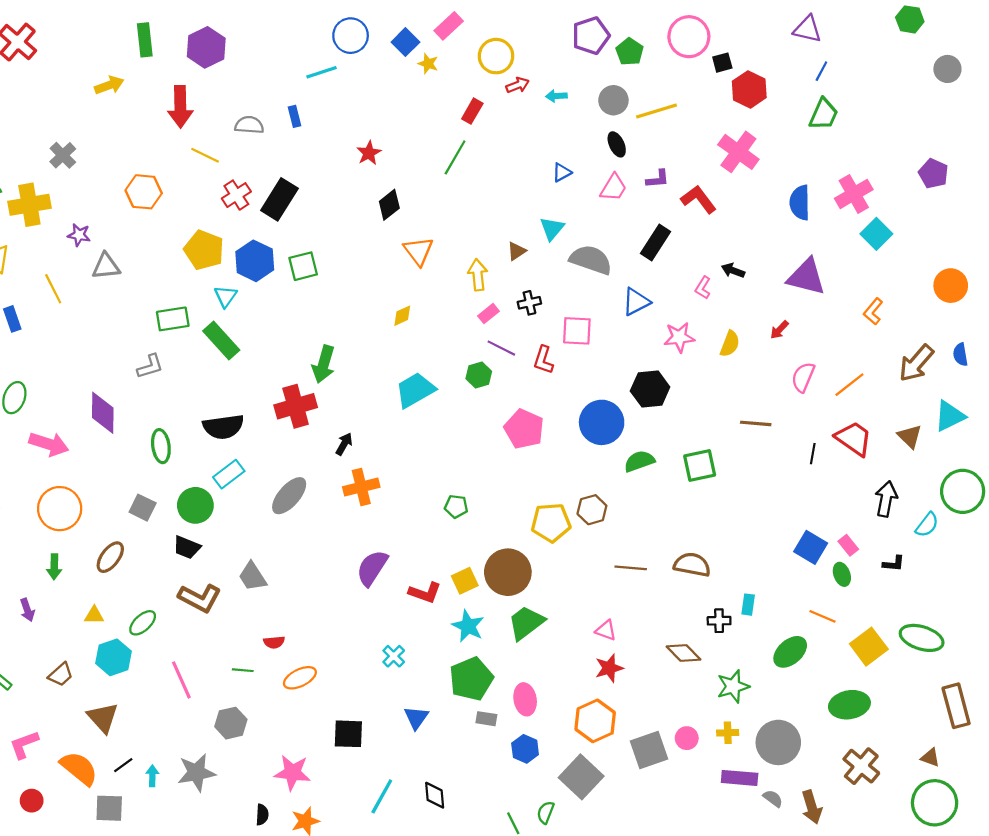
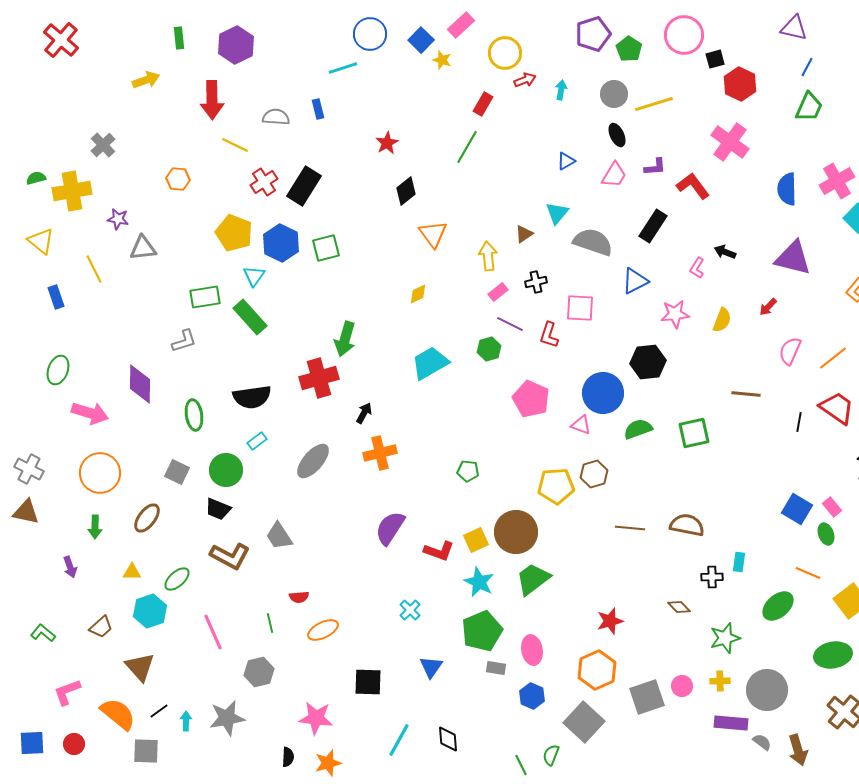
green rectangle: (145, 40) -> (179, 38), size x0.7
cyan arrow: (556, 96) -> (561, 90), turned 102
orange hexagon: (144, 192) -> (178, 179), size x0.7
cyan rectangle: (229, 474) -> (257, 441), size x0.7
pink triangle: (606, 630) -> (581, 425), moved
brown diamond: (683, 653) -> (679, 607), size x0.7
green line: (243, 670) -> (270, 623), turned 72

